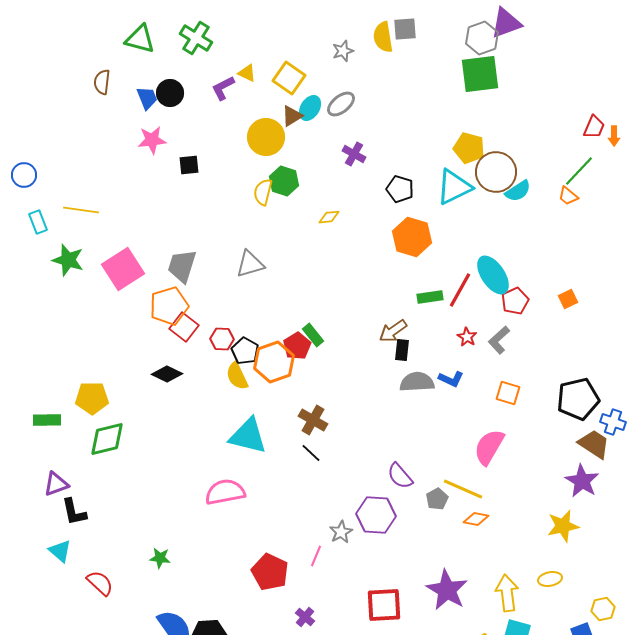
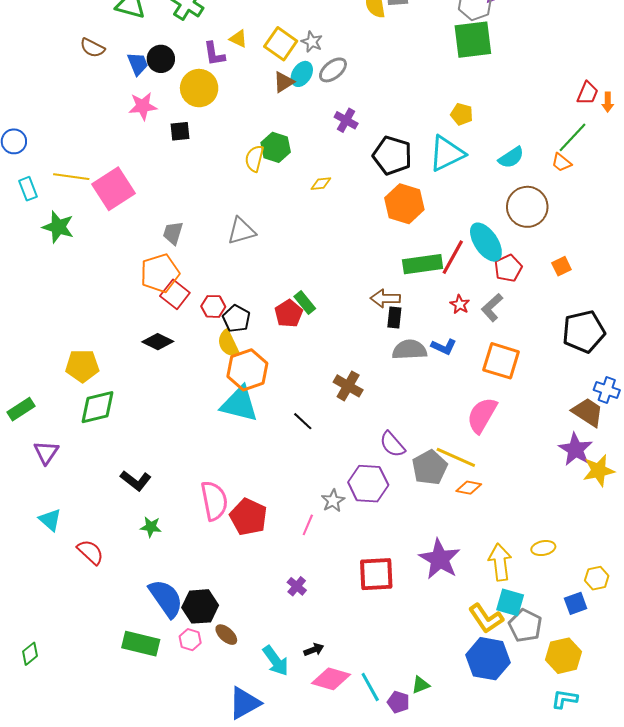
gray star: (343, 51) -> (312, 42), moved, turned -30
brown semicircle: (102, 82) -> (92, 48), turned -70
purple L-shape: (223, 88) -> (214, 54), turned -72
yellow circle: (266, 137) -> (199, 88), moved
yellow pentagon: (469, 148) -> (462, 114), size x0.7
brown circle: (496, 172) -> (527, 207), moved
black pentagon: (400, 189) -> (392, 155), size x1.4
gray trapezoid: (182, 266) -> (173, 233), size x0.7
pink square: (123, 269) -> (114, 189), moved
green rectangle: (430, 297) -> (423, 264), size x1.5
brown arrow: (393, 331) -> (385, 298), turned 36
orange hexagon: (274, 362) -> (247, 370), moved
orange square: (508, 393) -> (501, 361), size x1.5
black pentagon: (578, 399) -> (584, 332), moved
green rectangle: (47, 420) -> (21, 409), moved, turned -32
brown cross: (313, 420) -> (348, 386), moved
purple triangle: (56, 484) -> (46, 452), turned -36
pink semicircle: (225, 492) -> (214, 501), moved, turned 90
gray pentagon: (437, 499) -> (430, 468), size x1.6
black L-shape: (74, 512) -> (136, 481), moved, turned -40
yellow star: (563, 526) -> (599, 471), moved
red pentagon: (270, 572) -> (248, 517), moved

